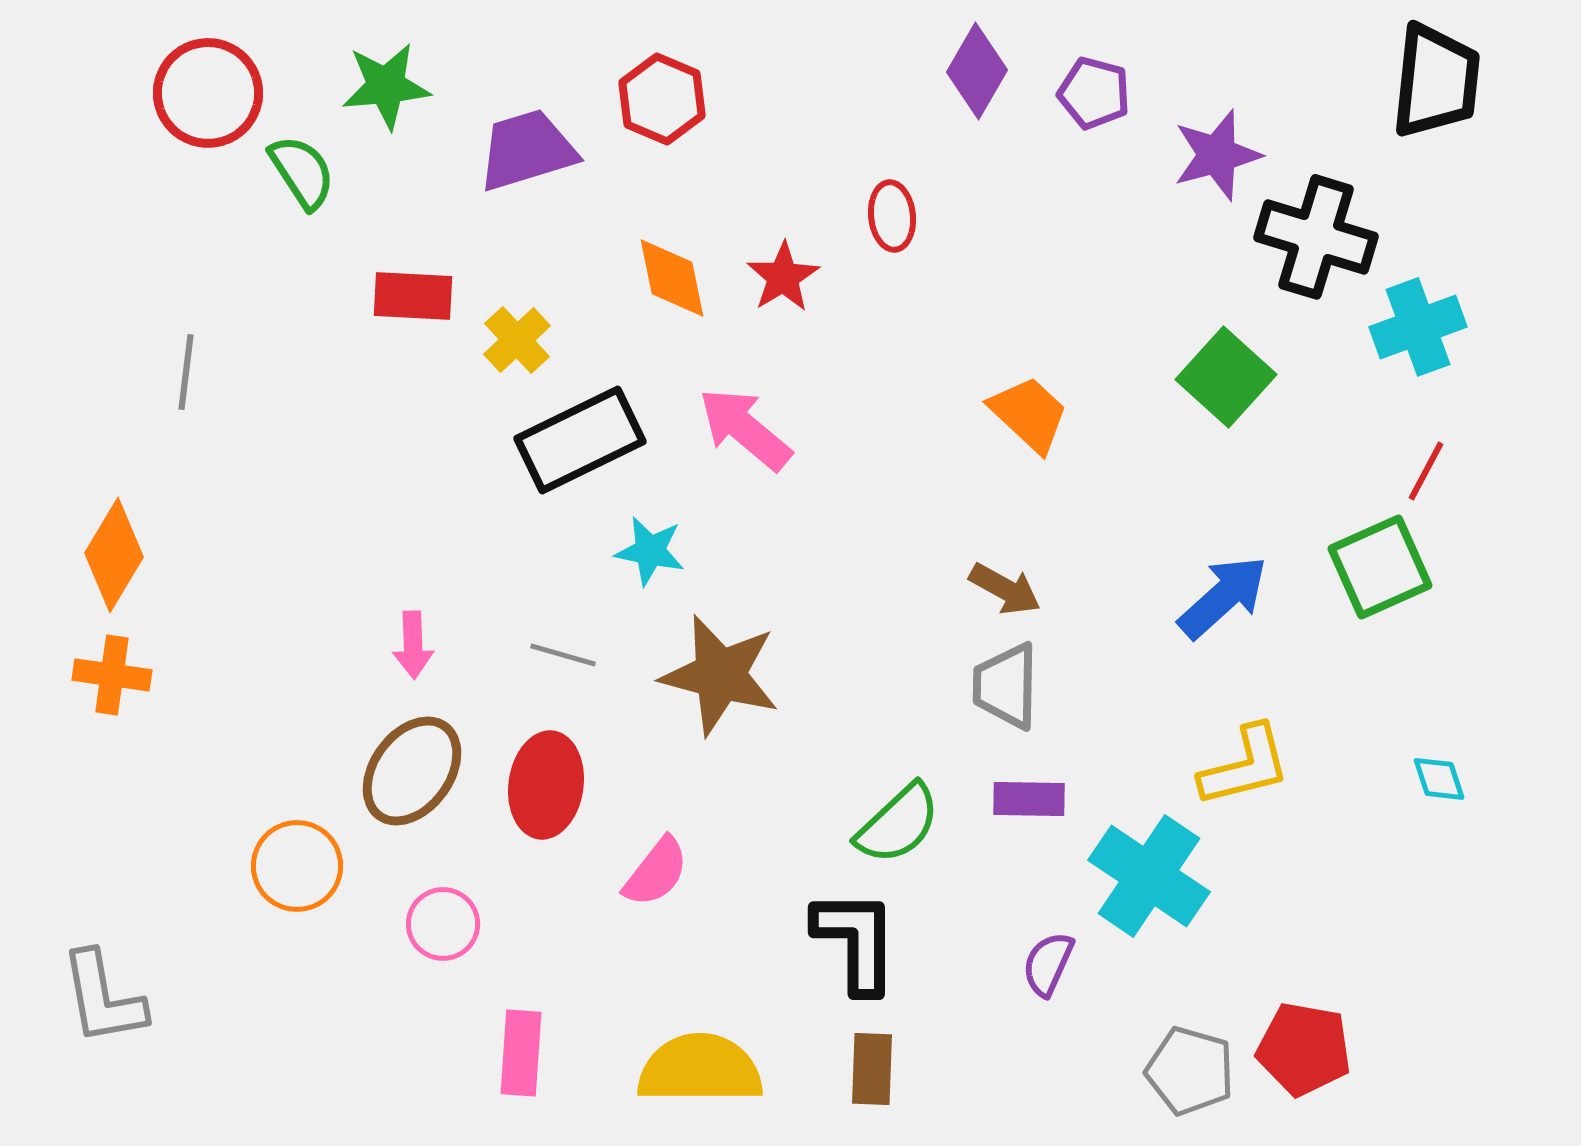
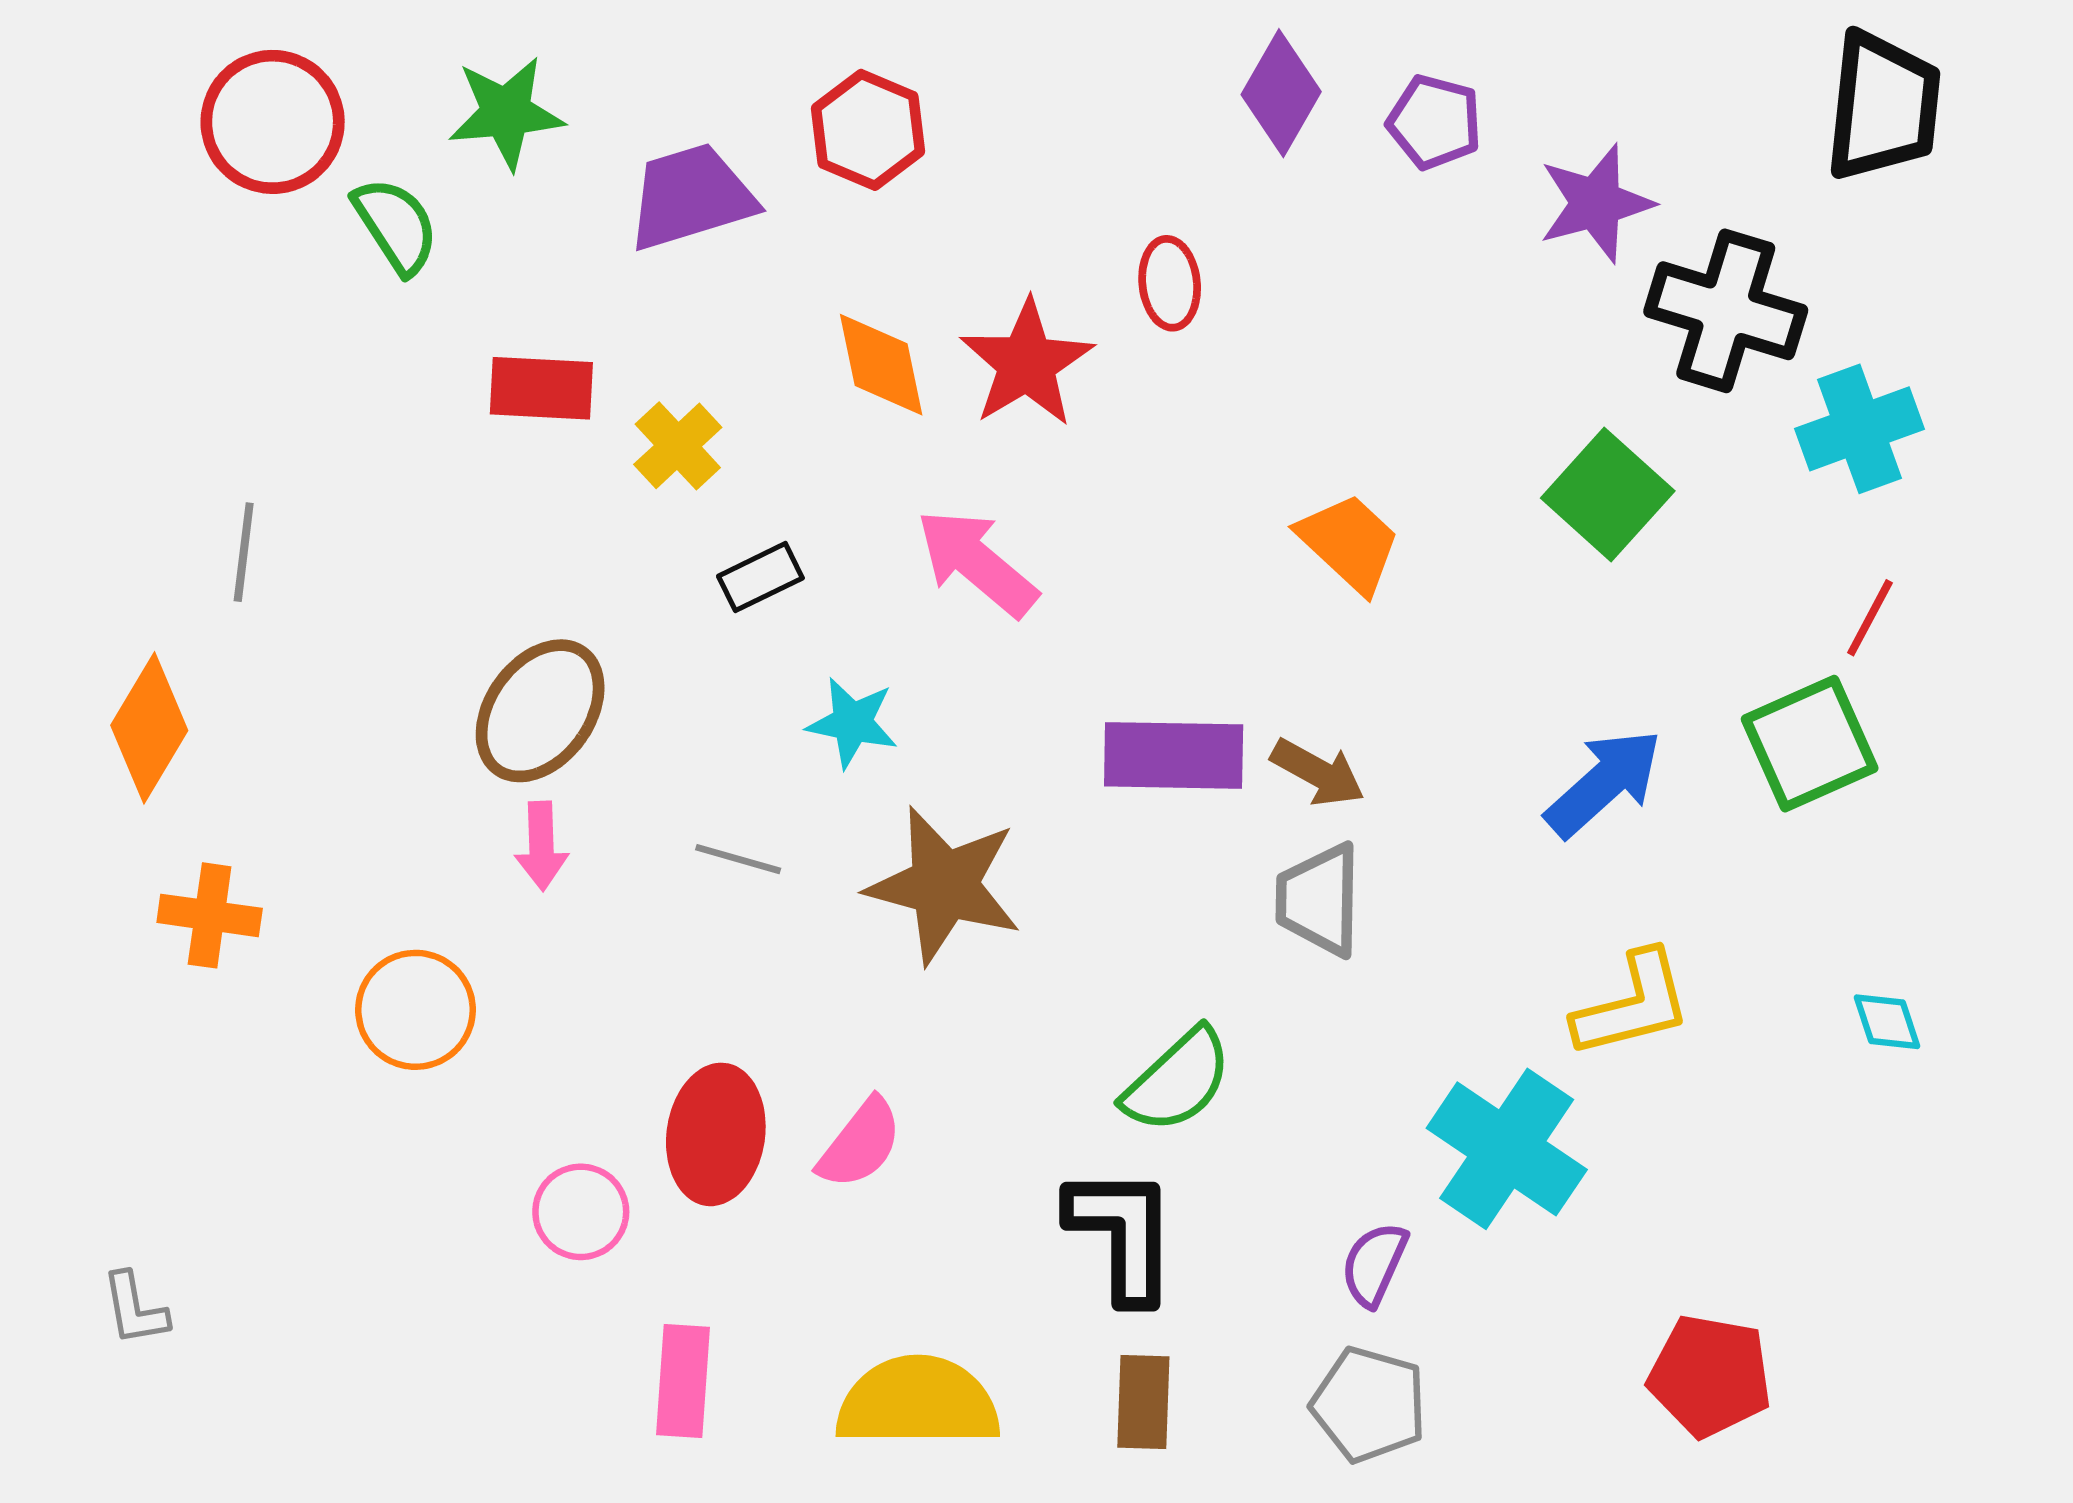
red star: (783, 277) -> (1027, 363), size x1.4
gray line: (186, 372) -> (244, 552), moved
black rectangle: (580, 440) -> (760, 577), size x0.5
orange cross: (112, 675) -> (210, 915), moved
brown ellipse: (412, 771) -> (540, 711), moved
red ellipse: (546, 785) -> (716, 1134), moved
purple rectangle: (1029, 799) -> (1174, 755), moved, size x1.5
orange circle: (297, 866) -> (416, 1010), moved
gray L-shape: (103, 998) -> (135, 1309), size x0.6
gray pentagon: (1190, 1071) -> (1369, 1405), moved

